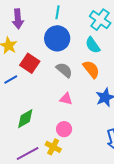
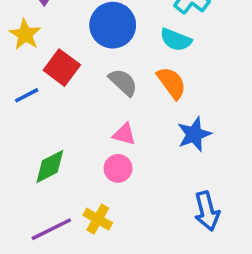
cyan semicircle: (93, 45) -> (176, 40), turned -36
pink circle: (64, 129) -> (118, 168), moved

